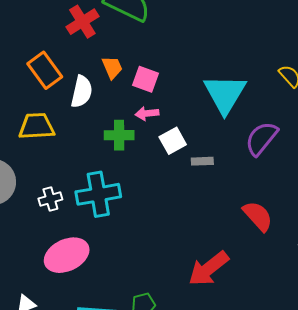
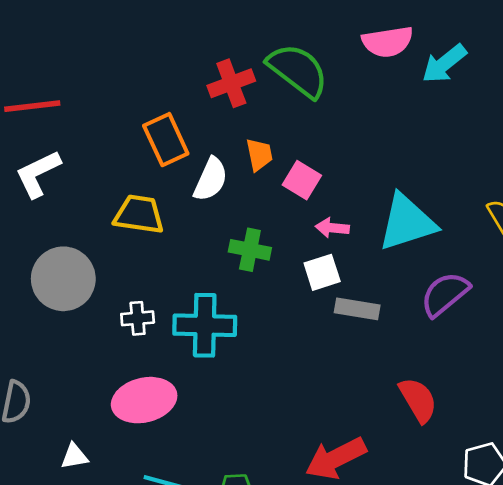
cyan triangle: (225, 94) -> (407, 222), turned 30
pink arrow: (147, 113) -> (332, 228), moved
gray rectangle: (202, 161) -> (357, 309), size x1.4

